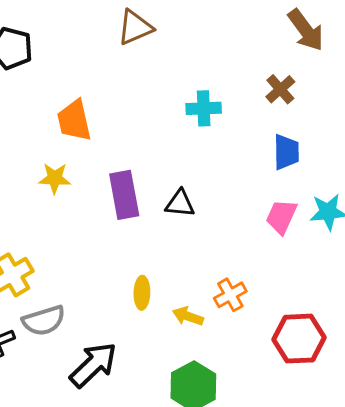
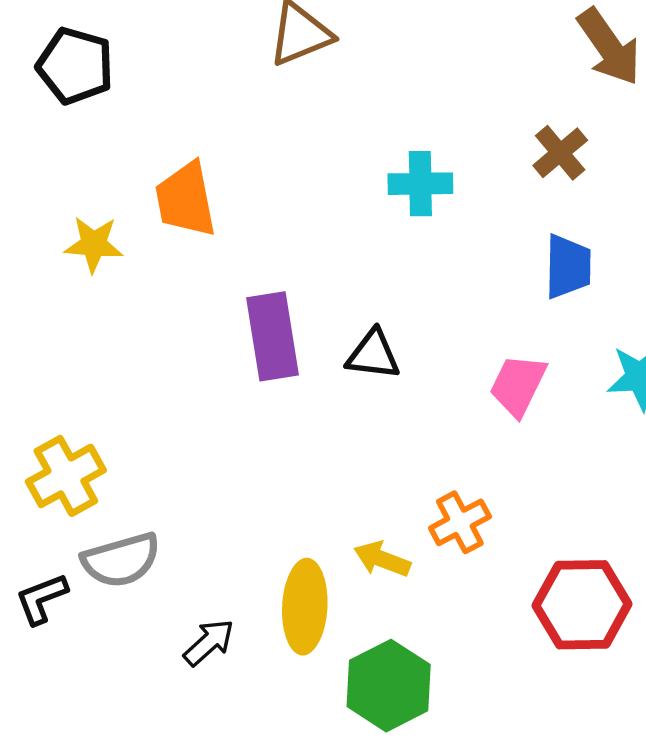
yellow star: (55, 178) -> (94, 244), moved
pink trapezoid: (281, 217) -> (518, 385), moved
yellow ellipse: (142, 293) -> (305, 607), moved, size x1.5
black arrow: (93, 365) -> (209, 642), size x0.6

